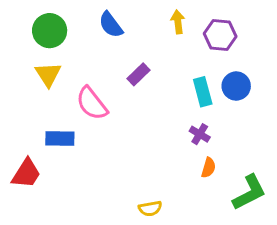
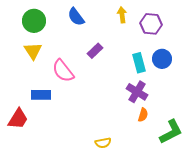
purple cross: (200, 134) -> (137, 92), size x1.5

